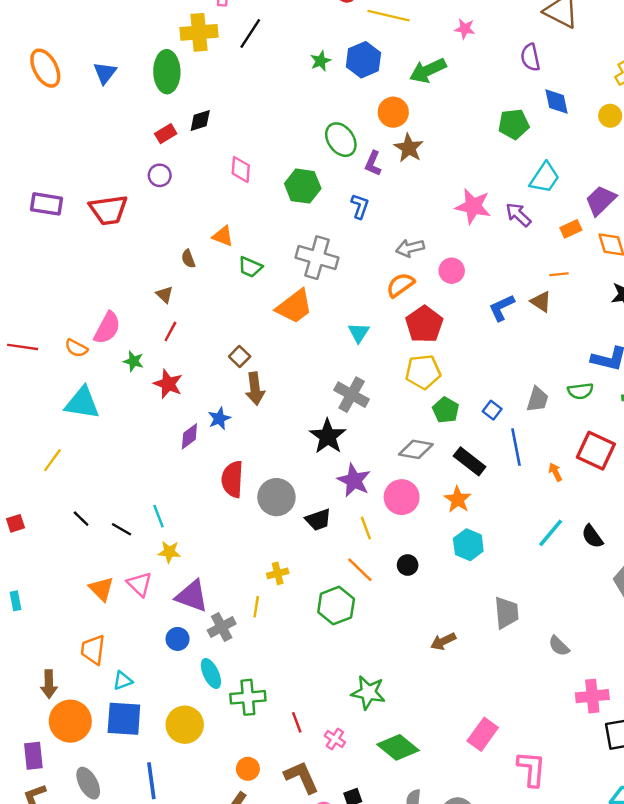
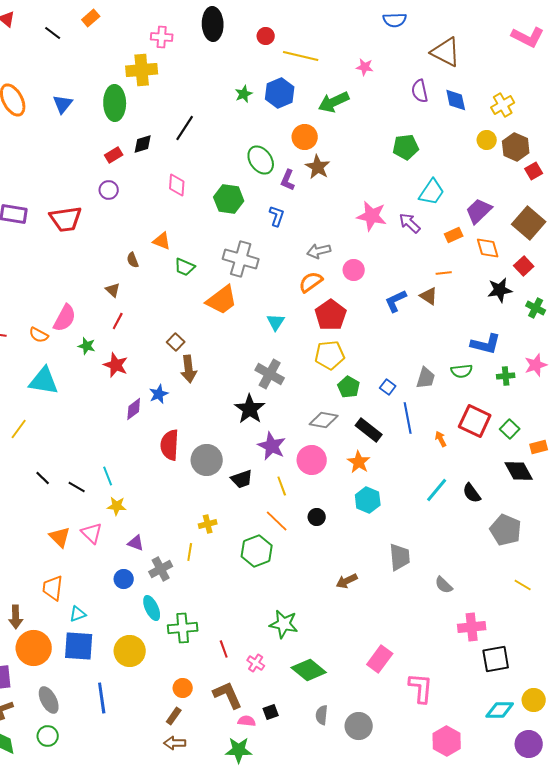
black line: (250, 34) -> (185, 128), moved
blue diamond: (557, 101) -> (456, 100), moved
purple triangle: (192, 596) -> (136, 543), size x0.6

